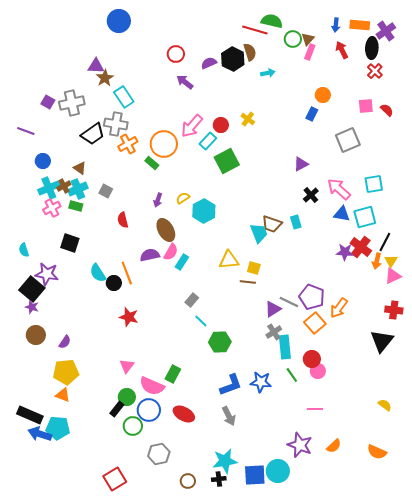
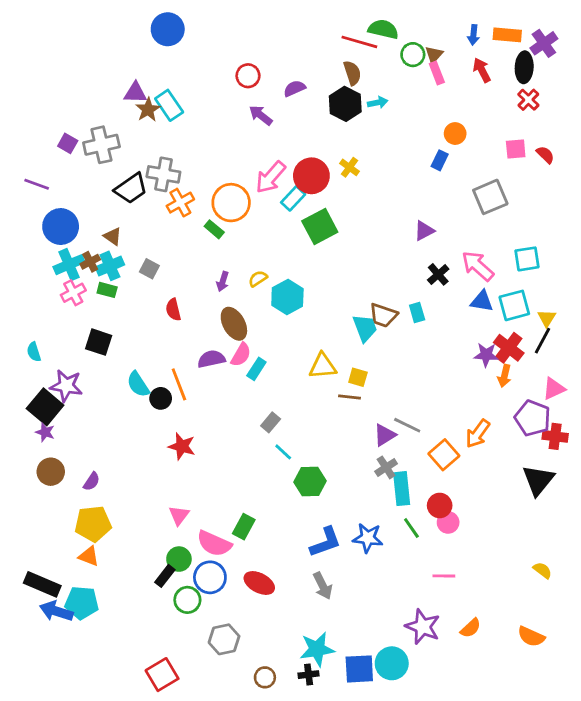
pink rectangle: (310, 52) -> (437, 73), turned -42
black hexagon: (233, 59) -> (345, 104), moved
cyan rectangle: (124, 97) -> (169, 105), moved
red circle: (221, 125) -> (311, 176), size x1.6
blue circle: (43, 161) -> (61, 227), size x1.6
orange arrow: (377, 261) -> (504, 376), moved
yellow triangle: (391, 261) -> (547, 318), moved
purple pentagon: (312, 297) -> (533, 418), moved

